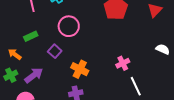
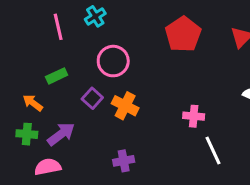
pink cross: (123, 63) -> (194, 116), turned 32
orange cross: (80, 69) -> (125, 106), moved
green cross: (11, 75) -> (27, 134), turned 32

